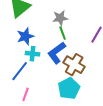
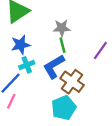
cyan cross: (33, 54) -> (27, 65), turned -32
pink line: (26, 94) -> (11, 101), moved

